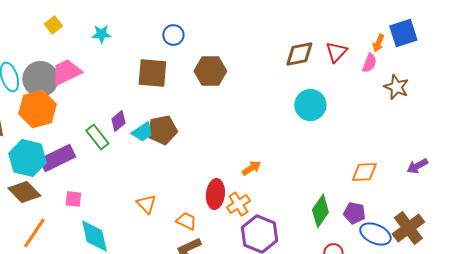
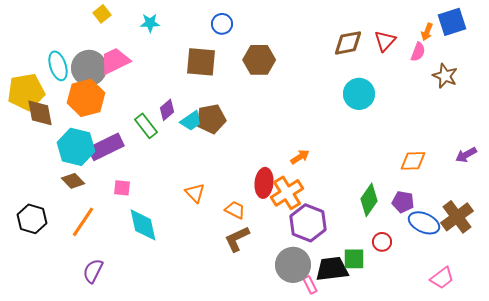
brown diamond: (24, 192) -> (73, 181), size x0.7
orange cross: (238, 204) -> (287, 193), size x1.4

